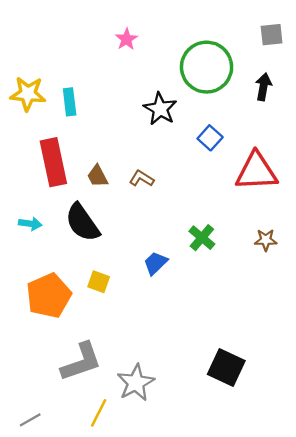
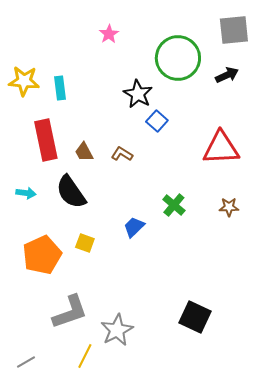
gray square: (272, 35) -> (234, 30), size x1.5
black arrow: (263, 87) -> (227, 75), turned 55
blue square: (210, 138) -> (157, 121), moved

